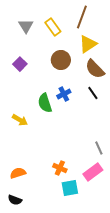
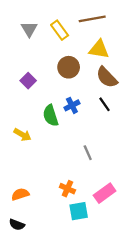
brown line: (82, 17) -> (92, 19), turned 60
yellow triangle: (88, 44) -> (99, 49), turned 42
purple square: (20, 64) -> (28, 81), moved
gray line: (99, 148) -> (88, 153), moved

